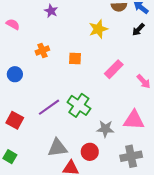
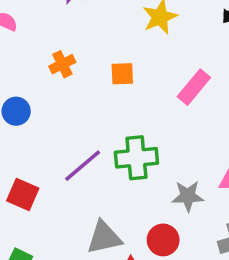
green cross: (79, 105) -> (136, 158), turned -35

